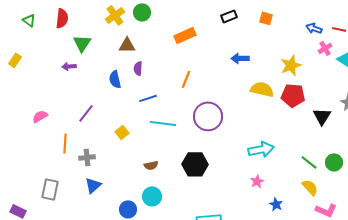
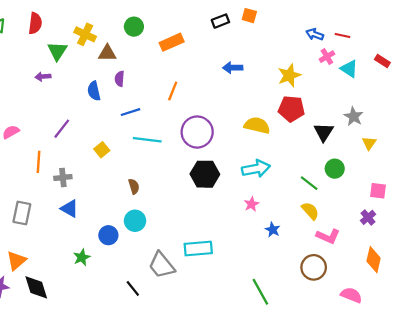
green circle: (142, 12) -> (134, 27), moved
yellow cross: (115, 15) -> (85, 34), moved, turned -30
orange square: (266, 18) -> (249, 16), moved
yellow semicircle: (262, 89) -> (257, 125), moved
green circle: (334, 162) -> (335, 169), moved
black hexagon: (195, 164) -> (205, 174), moved
brown semicircle: (151, 165) -> (134, 186), turned -96
blue triangle: (93, 185) -> (70, 209), turned -48

